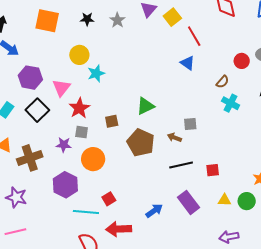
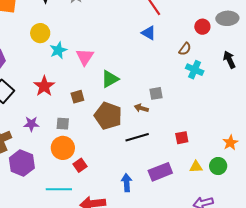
pink triangle: (61, 88) -> (85, 57), moved
gray square: (82, 132) -> (63, 124), moved
orange circle: (93, 159) -> (63, 148), moved
black line: (181, 165) -> (137, 137), moved
purple hexagon: (65, 185) -> (22, 163), moved
red square: (109, 199) -> (80, 165), moved
purple rectangle: (189, 202) -> (160, 172), turned -70
blue arrow: (154, 211) -> (127, 183), turned -54

